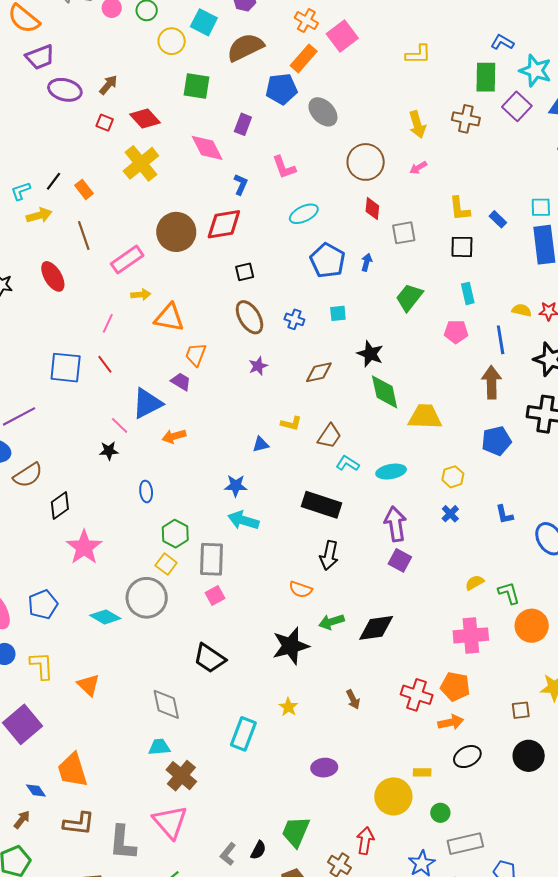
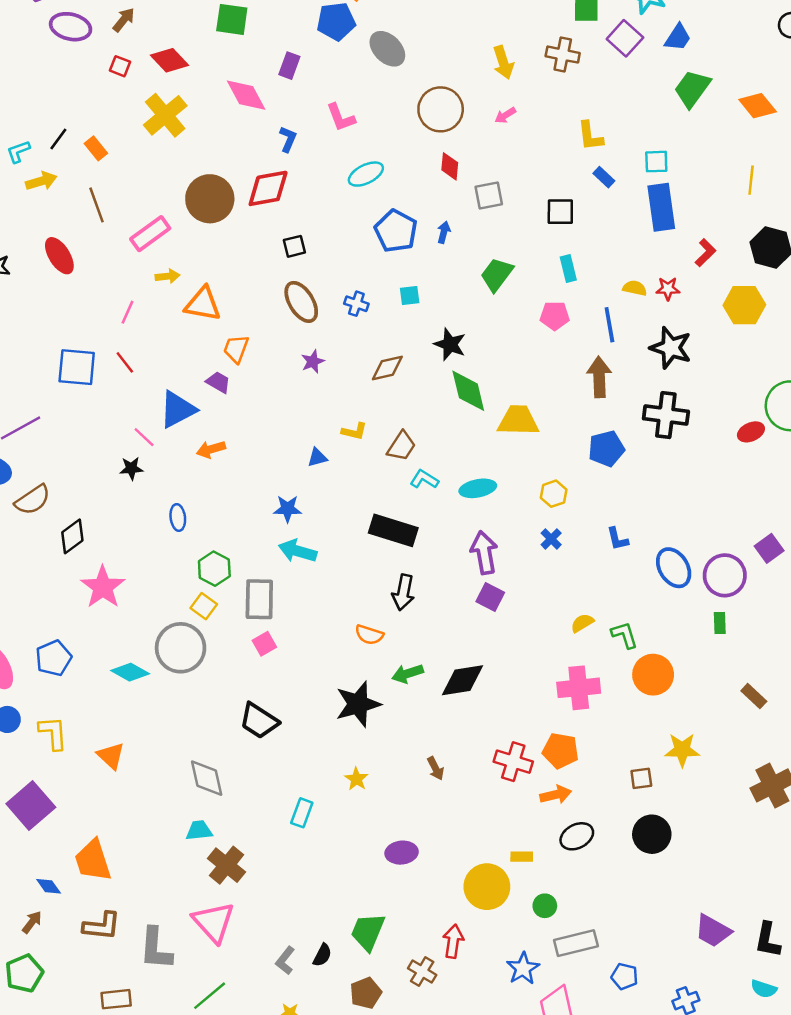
yellow L-shape: (460, 209) -> (590, 136), moved
cyan rectangle: (243, 734) -> (302, 813), size x0.7

